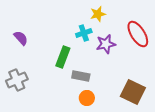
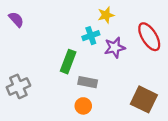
purple semicircle: (21, 38) -> (16, 19), moved
orange circle: (87, 98) -> (83, 106), moved

